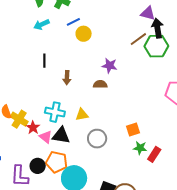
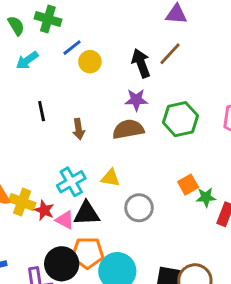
black arrow: (158, 28) -> (141, 63), moved
green hexagon: (156, 46) -> (180, 119), moved
brown semicircle: (100, 84) -> (128, 129), size x1.5
cyan cross: (55, 112) -> (71, 182), turned -30
yellow triangle: (82, 115) -> (110, 178), turned 32
green star: (140, 148) -> (206, 197), moved
black circle: (38, 166) -> (62, 264), size x1.5

